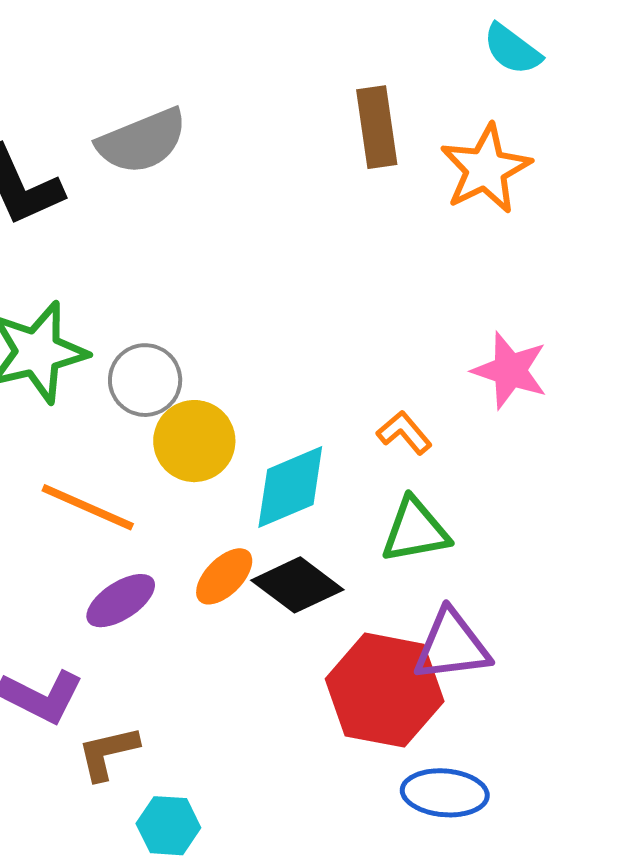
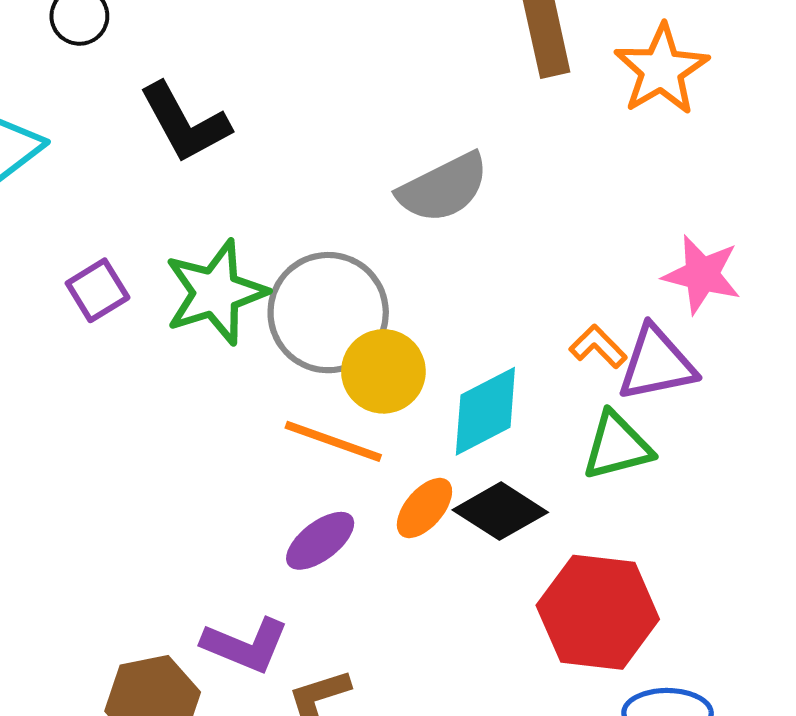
gray semicircle: (142, 141) -> (443, 188), moved
gray circle: (145, 380) -> (328, 313), size x1.6
orange line: (88, 507) -> (333, 441), moved
purple triangle: (452, 646) -> (657, 364), moved

